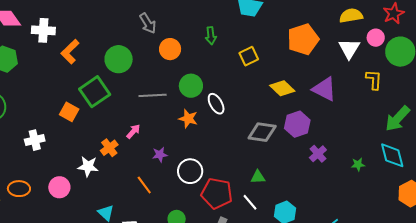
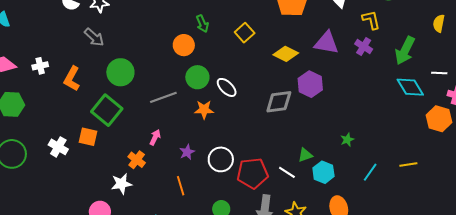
gray arrow: (148, 23) -> (94, 37), moved
white cross: (43, 30) -> (40, 66), size x0.7
orange circle: (170, 49) -> (184, 45), moved
white cross: (35, 140) -> (58, 147), moved, turned -30
purple cross: (318, 154) -> (364, 46), moved
green star: (358, 164) -> (347, 140), moved
green triangle: (258, 177) -> (305, 155), moved
orange line: (144, 185) -> (181, 186), turned 36

